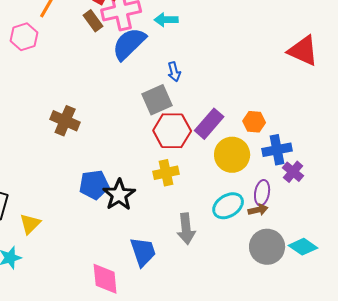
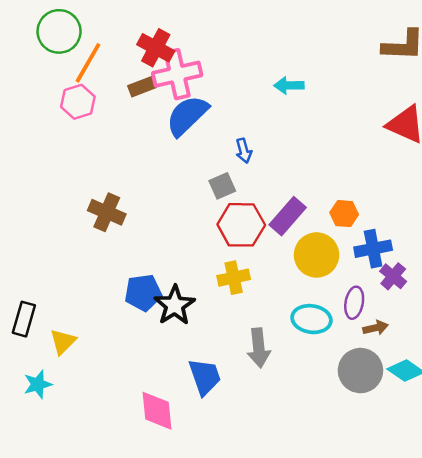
cyan arrow: (166, 20) -> (289, 85), moved
brown rectangle: (93, 21) -> (142, 87), turned -75
pink hexagon: (24, 37) -> (78, 102), moved
gray square: (157, 100) -> (222, 186), size x0.7
cyan ellipse: (228, 206) -> (311, 319), turned 40
brown arrow: (258, 210) -> (376, 328), moved

